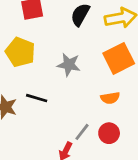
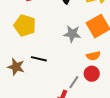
gray star: (69, 65) -> (72, 34), moved
red circle: (109, 133) -> (92, 74), moved

